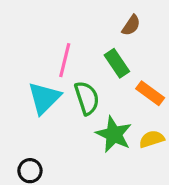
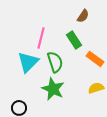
green star: (114, 134) -> (53, 89), moved

